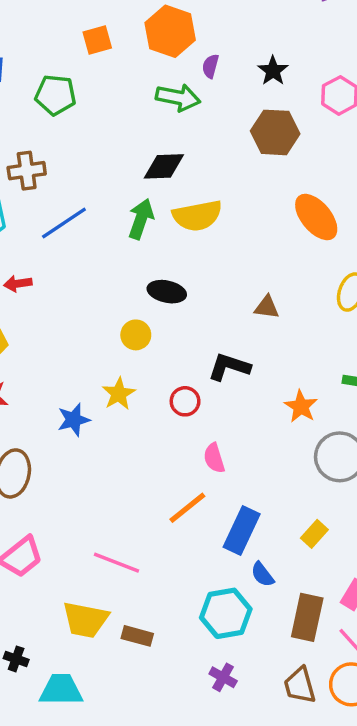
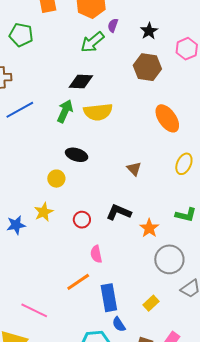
green arrow: (178, 98) -> (92, 42), turned 125
brown triangle: (267, 307) -> (134, 169), turned 35
black L-shape: (229, 367) -> (119, 212), moved
blue rectangle: (242, 531) -> (109, 298), turned -40

